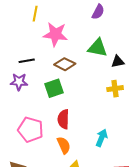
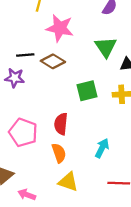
green triangle: (98, 48) -> (106, 47), turned 40
brown diamond: (65, 64) -> (53, 61), moved
green square: (54, 88) -> (87, 91), moved

